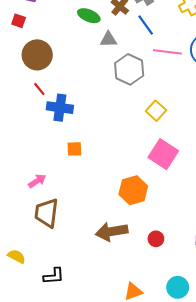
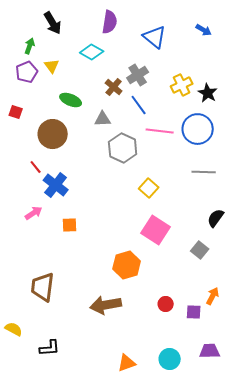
green ellipse: (89, 16) -> (71, 100), moved
red square: (19, 21) -> (16, 112), moved
brown circle: (37, 55) -> (53, 134), moved
blue cross: (60, 108) -> (56, 185), turned 30
pink arrow: (37, 181) -> (34, 213), moved
red circle: (156, 239) -> (166, 304), moved

